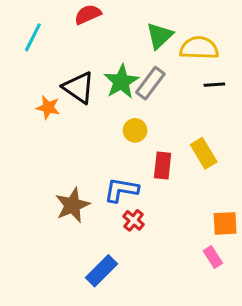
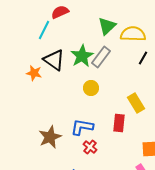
cyan line: (33, 37) -> (44, 30), moved
black line: (214, 85) -> (143, 58), turned -56
red rectangle: (163, 165) -> (119, 123), moved

